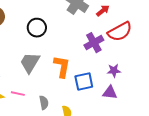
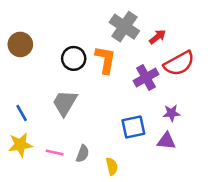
orange L-shape: (62, 67) -> (105, 60), moved
pink line: (18, 94) -> (55, 152), moved
gray semicircle: (44, 103) -> (83, 154), turned 32

